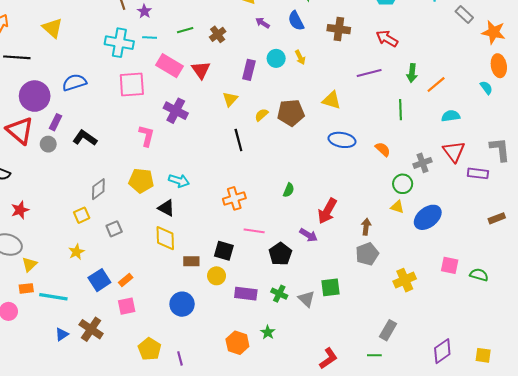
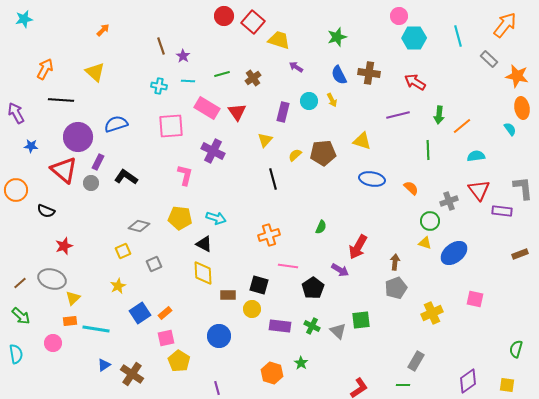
blue semicircle: (296, 21) -> (339, 75), moved
cyan cross: (119, 43) -> (159, 86), size x0.6
gray diamond: (98, 189) -> (139, 226), turned 50
green semicircle: (479, 275) -> (516, 349), moved, turned -90
brown cross: (91, 329) -> (132, 374), moved
yellow pentagon: (150, 349) -> (179, 361), moved

